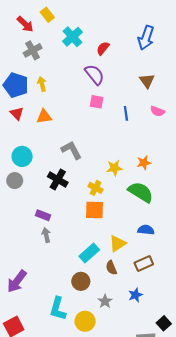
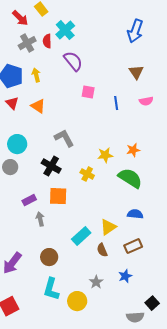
red semicircle: (103, 48) -> (47, 41), moved, turned -40
purple semicircle: (94, 75) -> (73, 61), moved
pink semicircle: (157, 111) -> (146, 101), turned -32
orange triangle: (44, 117) -> (38, 106), turned 42
orange square: (94, 210) -> (58, 196), moved
purple rectangle: (43, 215) -> (29, 200), moved, turned -48
brown circle: (81, 281) -> (49, 257), moved

